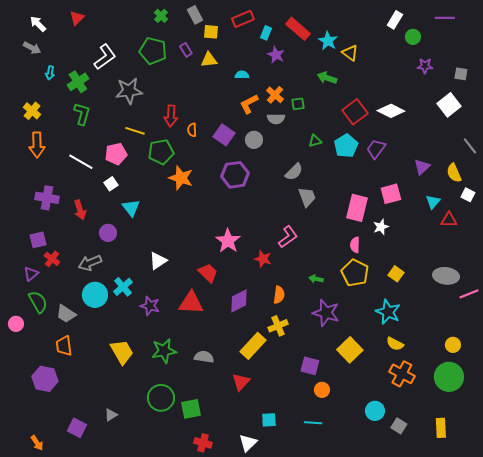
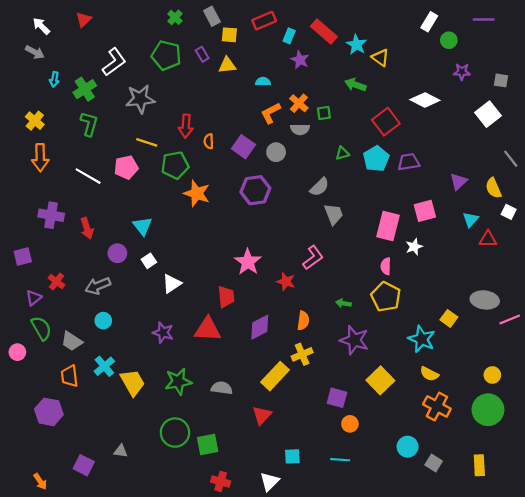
white diamond: (391, 111) -> (425, 100), moved
purple trapezoid: (376, 149) -> (409, 162), turned 45
white square: (111, 184) -> (149, 261), moved
purple square: (38, 240) -> (23, 256), moved
red trapezoid: (208, 273) -> (226, 297), turned 40
yellow square: (396, 274) -> (449, 318), moved
cyan cross: (123, 287) -> (104, 366), moved
cyan circle: (95, 295) -> (103, 321), size x0.6
gray triangle: (111, 415) -> (121, 451), turned 40

